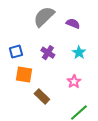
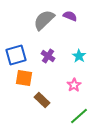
purple semicircle: (73, 24) -> (70, 16), moved
blue square: (16, 52) -> (16, 55), size x1.5

